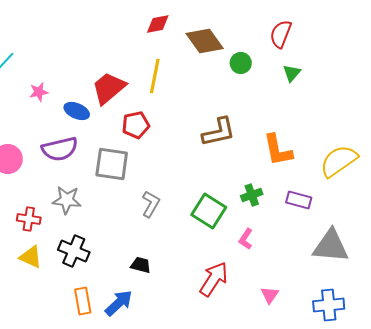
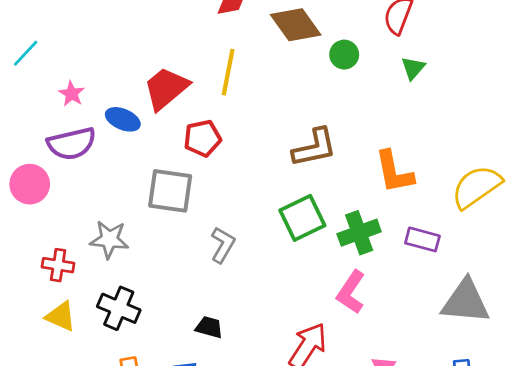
pink star: (39, 92) -> (72, 94), turned -30
purple semicircle: (60, 149) -> (72, 144), moved
green cross: (252, 195) -> (359, 233), size x1.4
green square: (209, 211) -> (302, 218), moved, turned 32
pink L-shape: (246, 239) -> (351, 292), size x1.5

